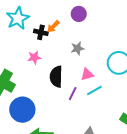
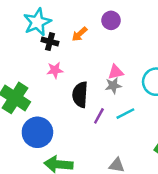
black cross: (41, 32) -> (50, 42), moved
gray star: (77, 48) -> (113, 86), moved
pink triangle: (87, 74) -> (116, 72), moved

